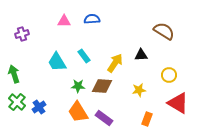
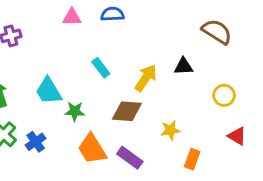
cyan trapezoid: (57, 62) -> (49, 91), moved
green star: (78, 86) -> (75, 111), moved
yellow star: (139, 90) -> (170, 130), moved
red triangle: (178, 103) -> (237, 136), size x0.6

